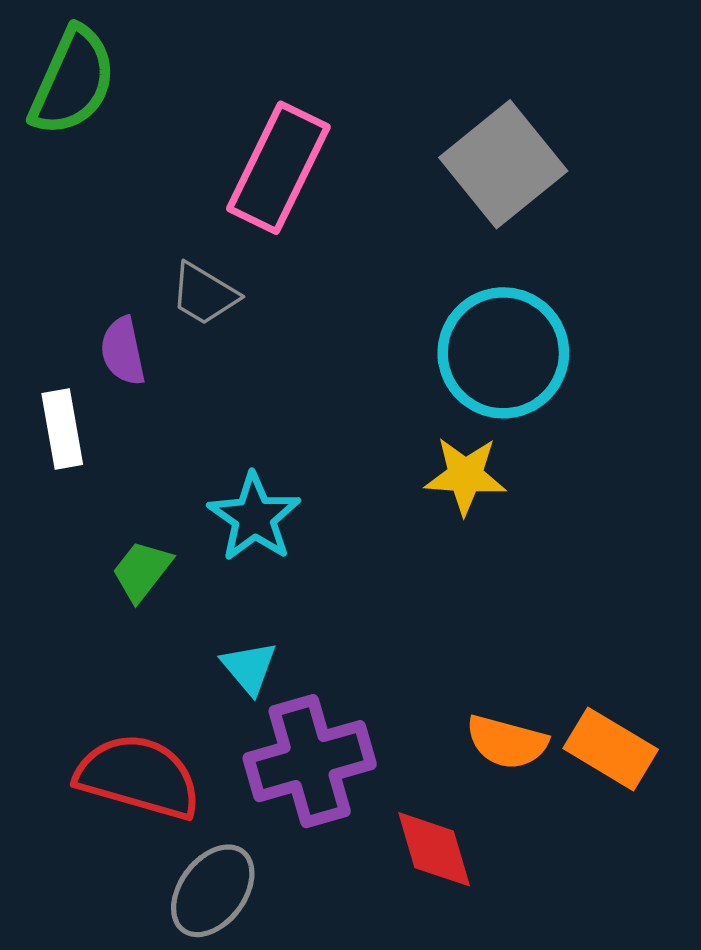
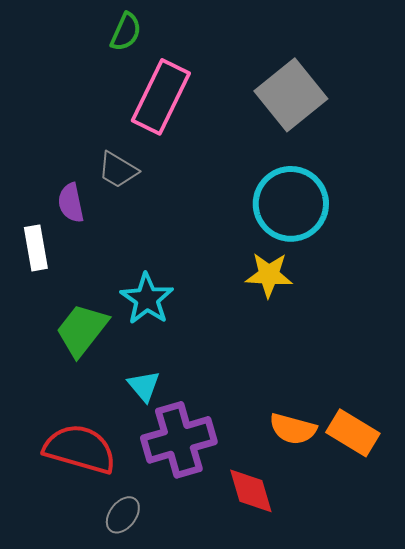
green semicircle: (73, 81) -> (126, 32), moved, size x0.6
green trapezoid: (142, 571) -> (82, 330), size x1.5
gray ellipse: (213, 891) -> (123, 515), size x0.7

